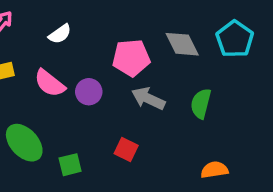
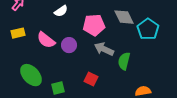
white semicircle: (60, 34) -> (61, 11), moved
cyan pentagon: (235, 39) -> (148, 29), moved
green semicircle: (201, 104) -> (124, 61), moved

